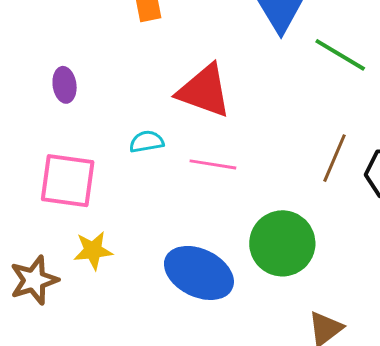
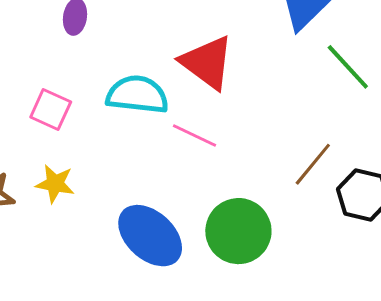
cyan semicircle: (147, 142) -> (137, 95), size x1.8
pink square: (68, 181) -> (51, 110), size x0.7

